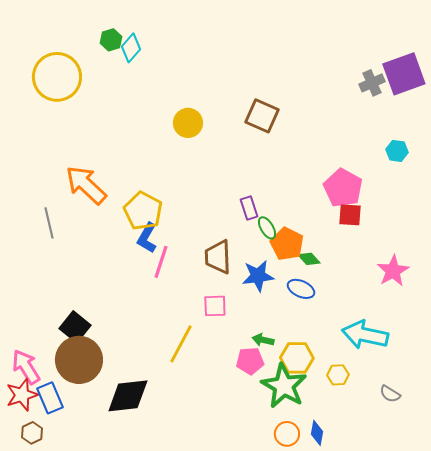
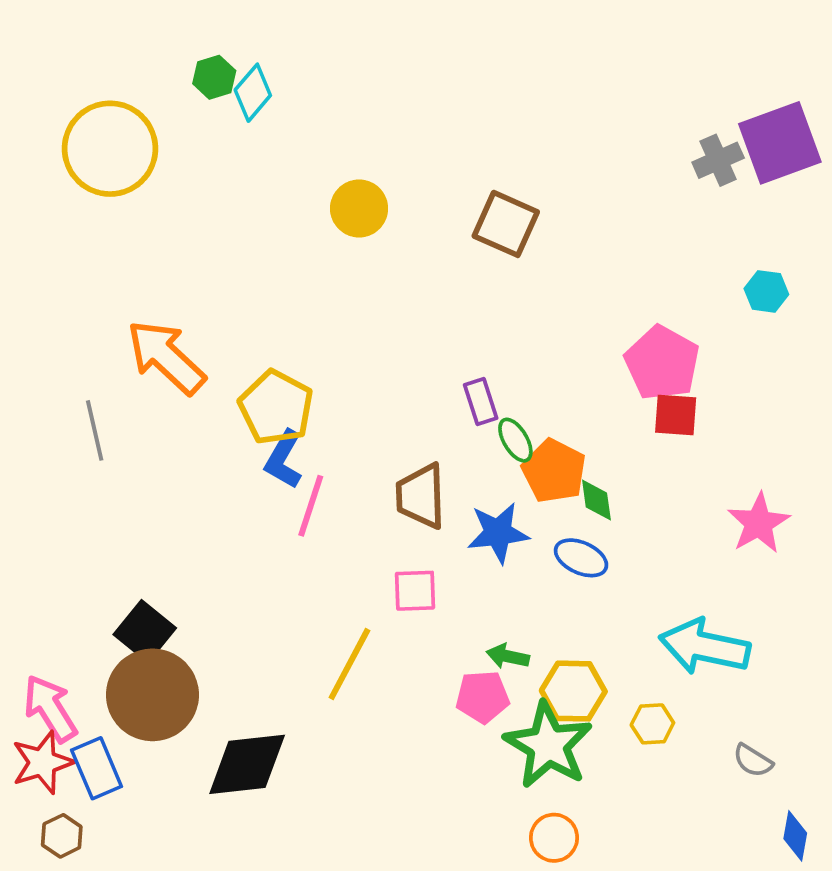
yellow circle: (188, 123) -> (359, 208), moved
green diamond: (309, 259) -> (596, 500), turned 35
blue diamond: (317, 433) -> (795, 836), moved

